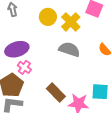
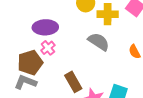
yellow cross: (71, 22) -> (108, 14), turned 30

